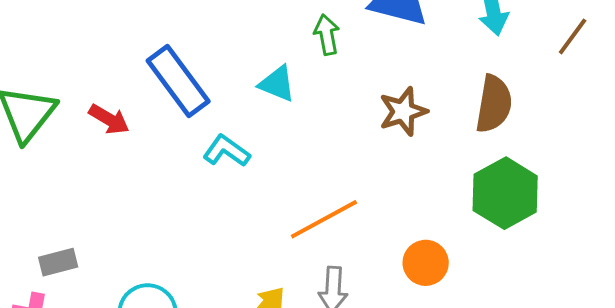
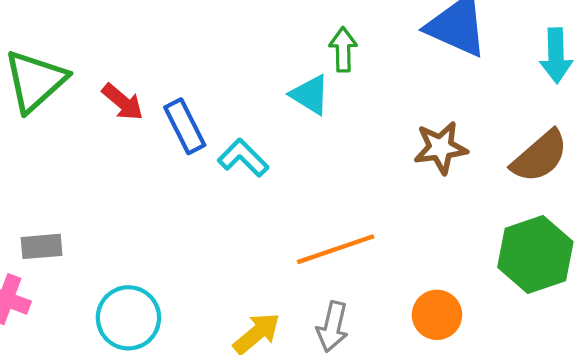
green arrow: (327, 35) -> (343, 49), moved
blue rectangle: (178, 81) -> (185, 126), moved, size x0.7
brown semicircle: (494, 104) -> (540, 156), turned 30

